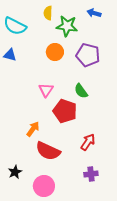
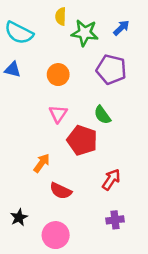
blue arrow: (94, 13) -> (121, 28), moved, turned 120
orange circle: (55, 52) -> (58, 75), moved
red semicircle: (48, 151) -> (61, 191), size x0.7

